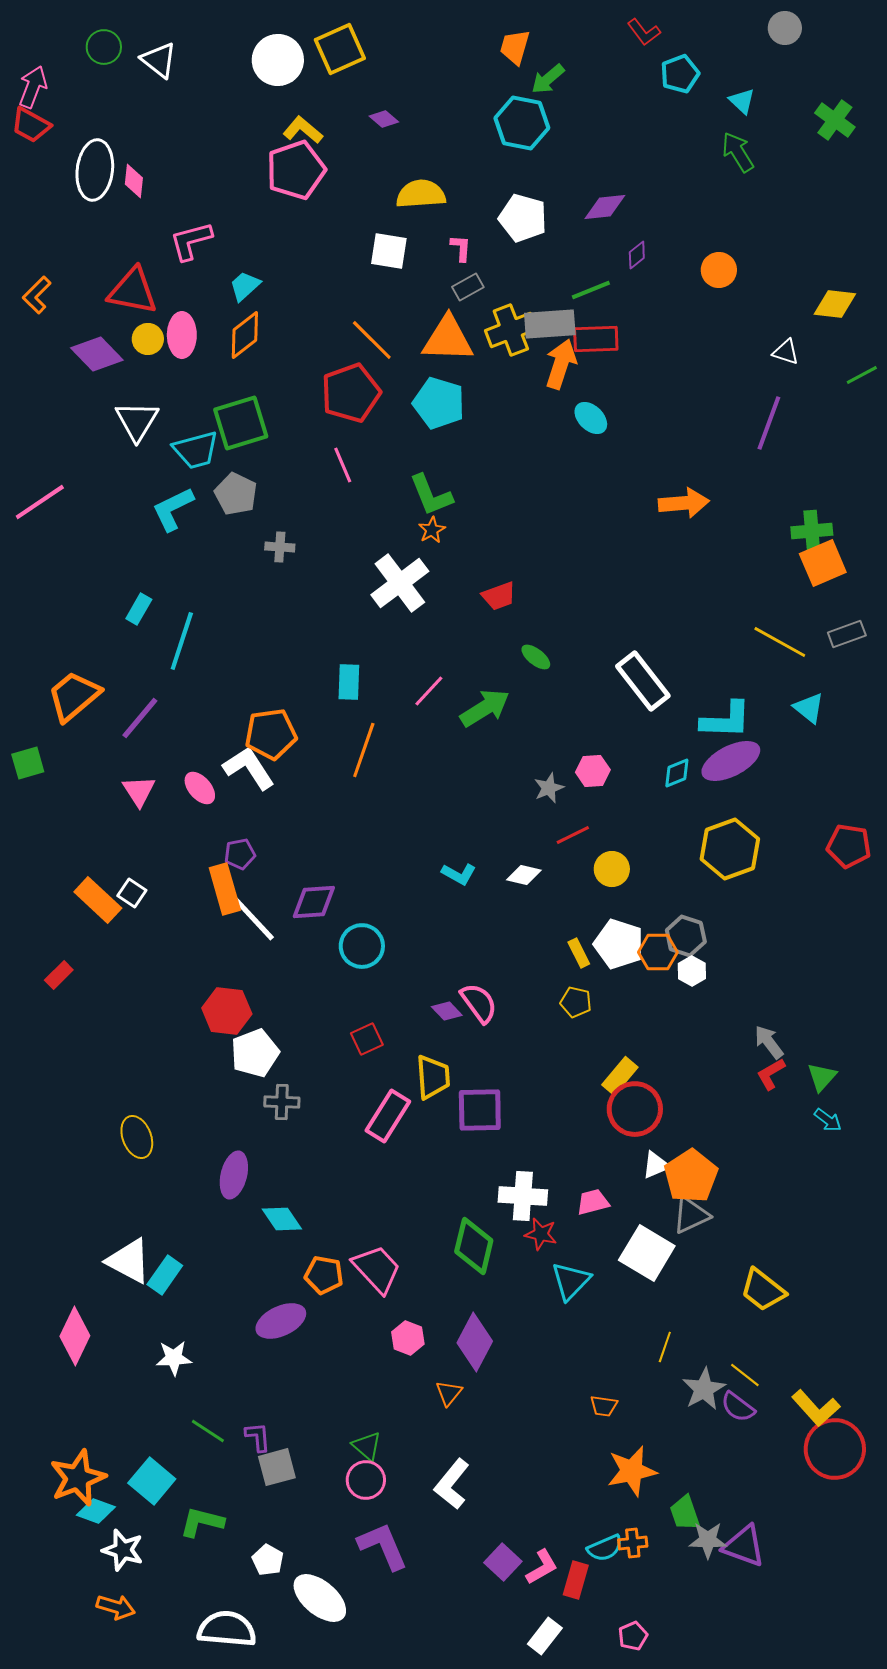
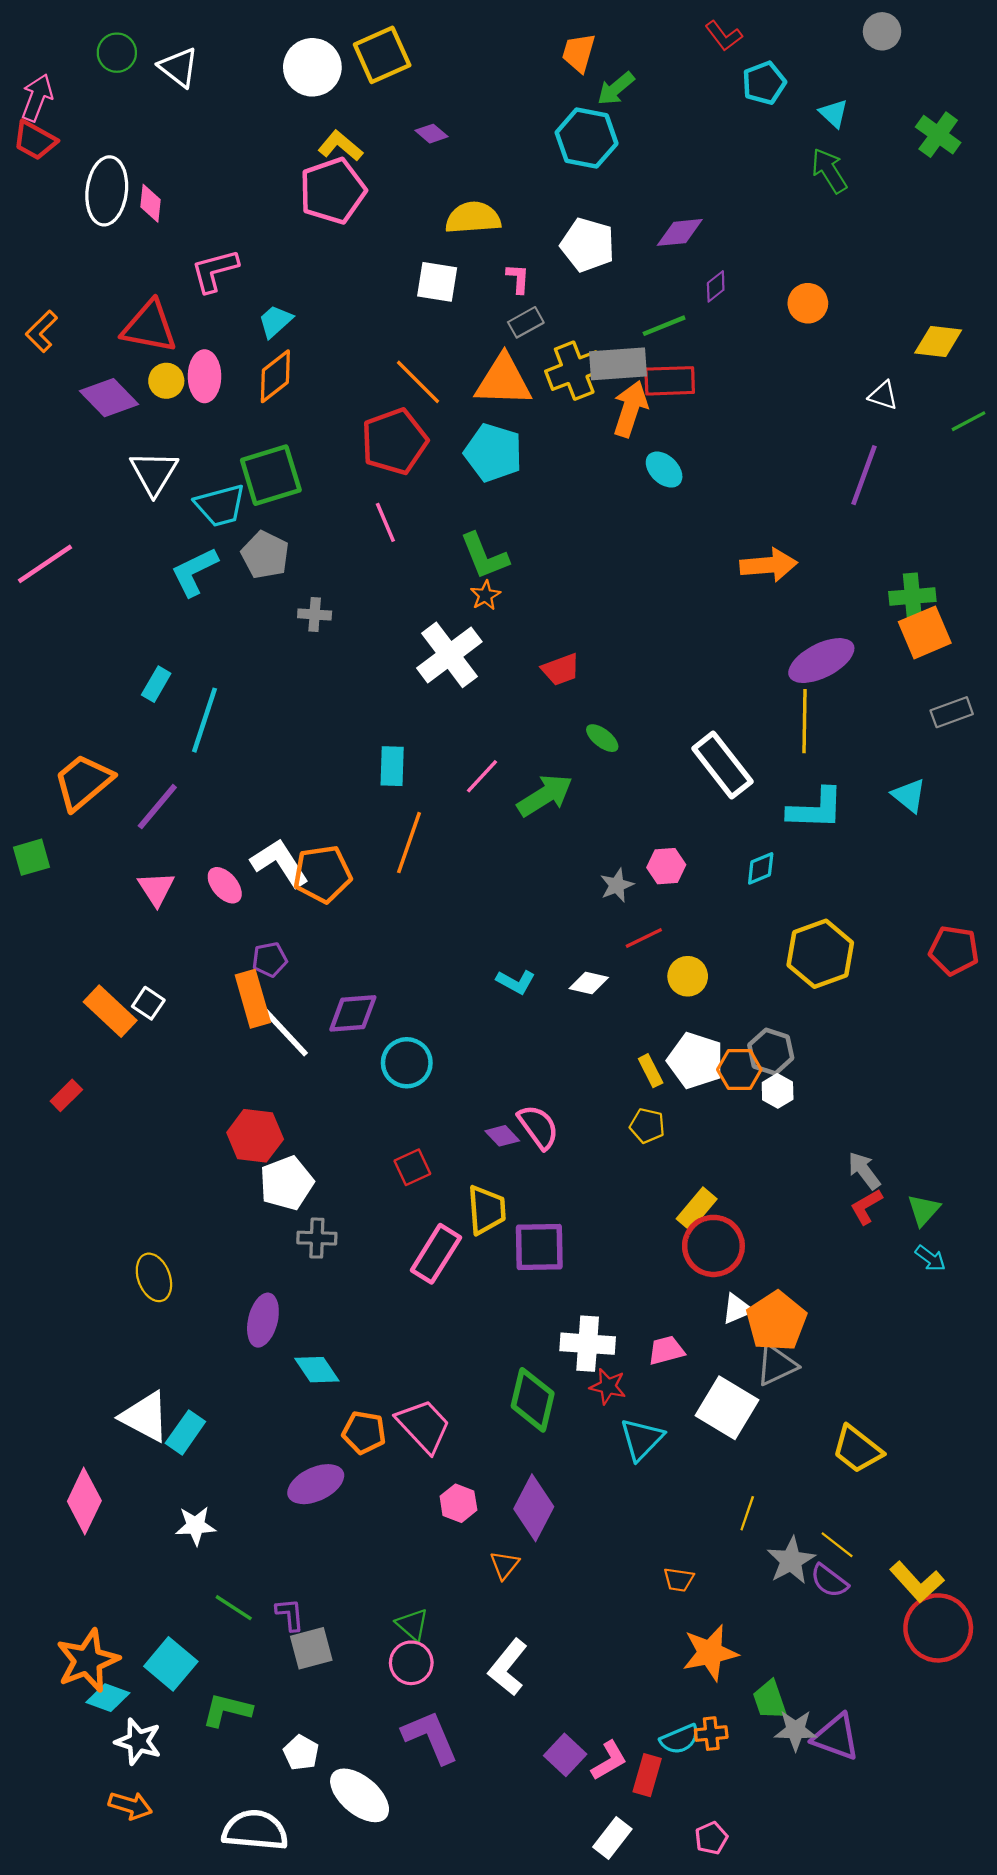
yellow line: (780, 642) -> (805, 721), moved, turned 62
orange pentagon: (271, 734) -> (322, 874), moved
purple ellipse: (731, 761) -> (821, 661), moved

